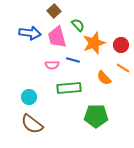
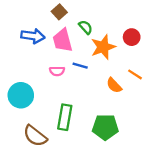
red circle: (121, 45) -> (132, 37), moved
green rectangle: (69, 88) -> (65, 117), moved, turned -75
cyan circle: (29, 97) -> (21, 95), moved, size x1.5

